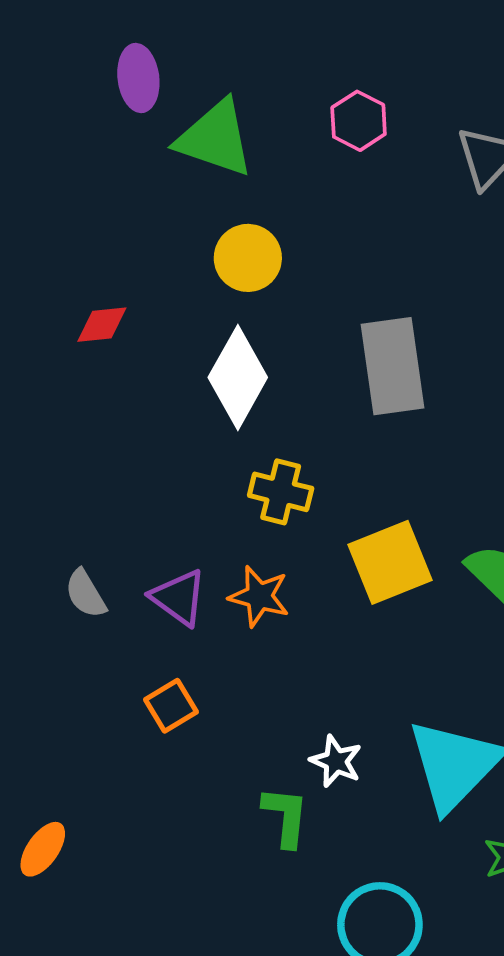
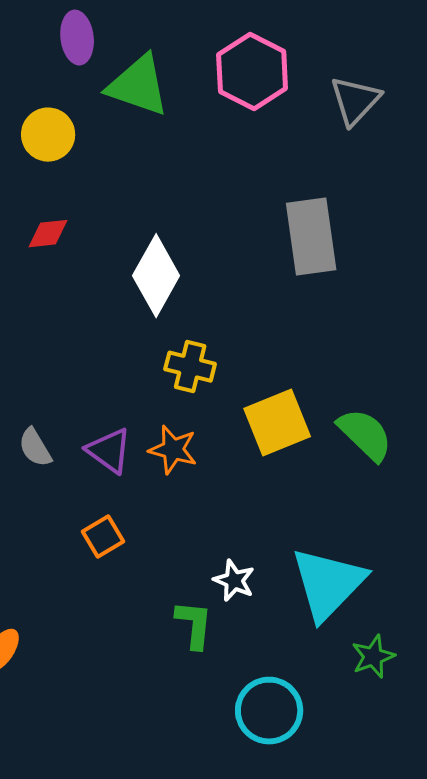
pink hexagon: (359, 121) -> (252, 72), size x1.6
yellow circle: (248, 258) -> (48, 135), moved
gray rectangle: (393, 366) -> (311, 237), moved

